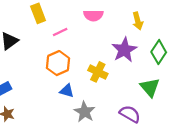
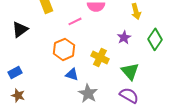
pink line: (60, 32) -> (75, 21), moved
purple star: (124, 50) -> (124, 37), size x0.6
green triangle: (150, 87) -> (130, 71), moved

